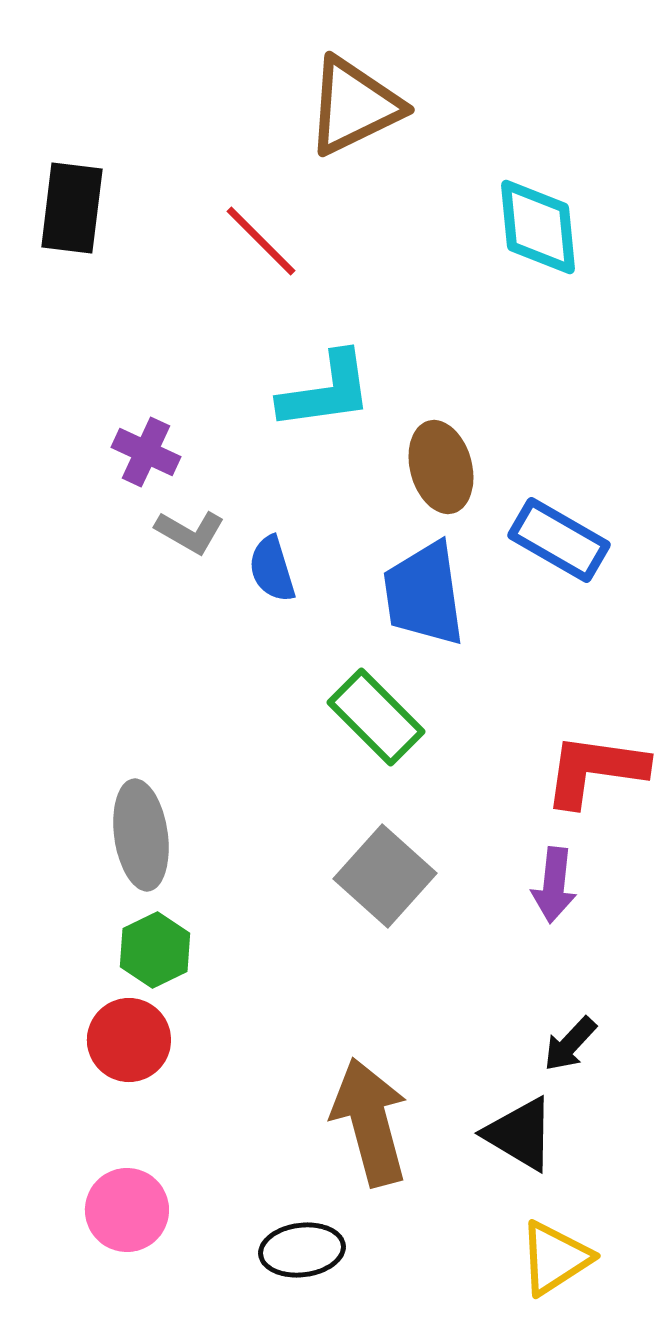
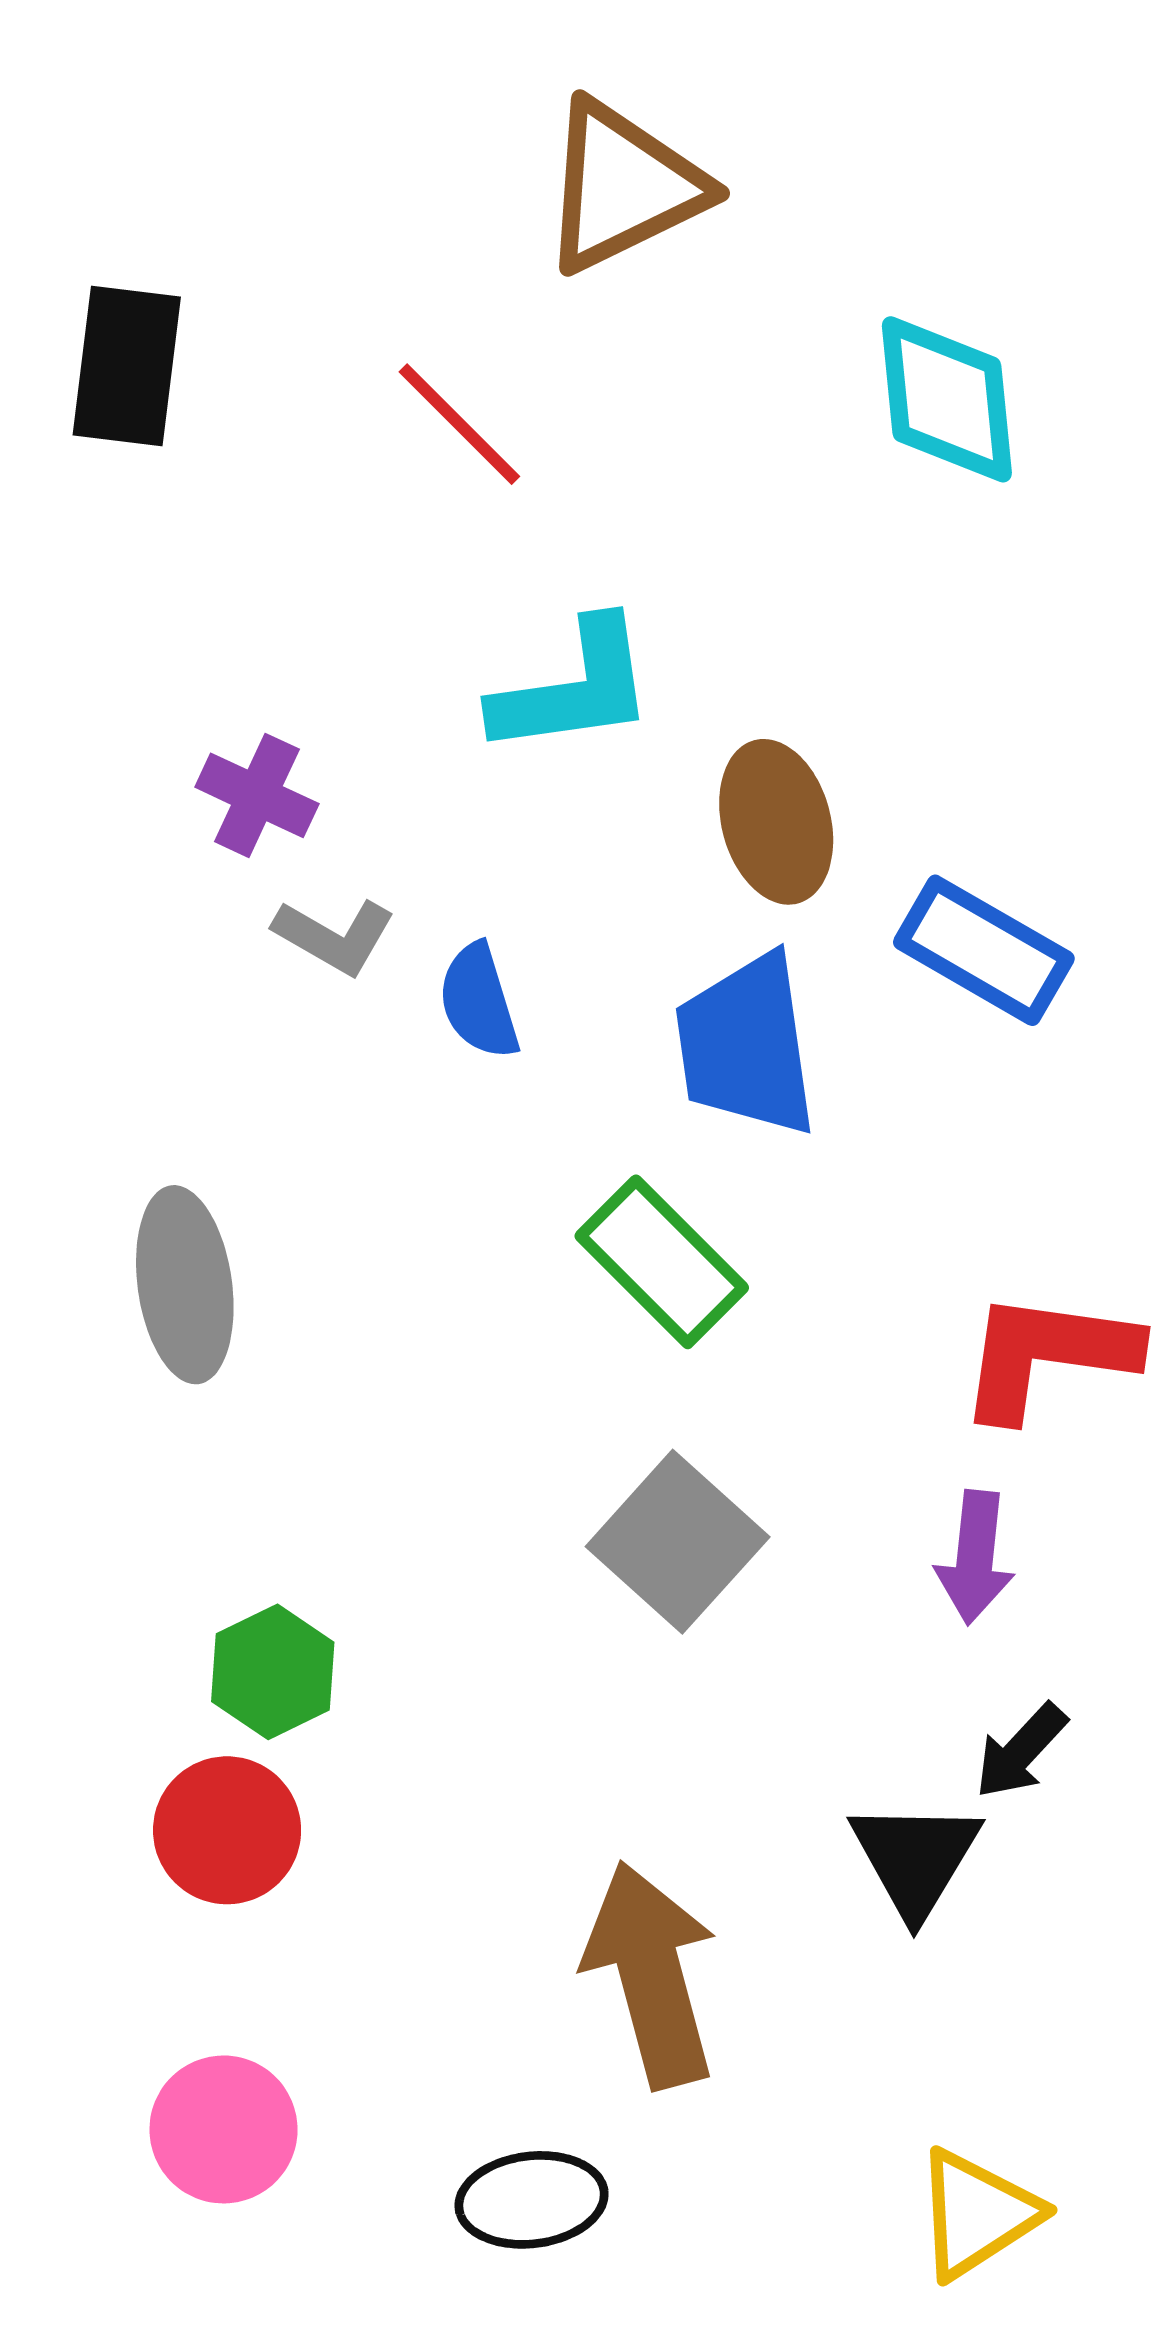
gray ellipse: (141, 835) -> (185, 1285), moved
black arrow: (570, 1044) -> (1021, 1751), moved
black triangle: (520, 1134) -> (915, 1858), moved, turned 30

